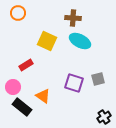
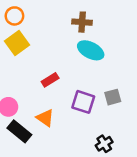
yellow square: (47, 41) -> (17, 43), moved, turned 30
red rectangle: (26, 65) -> (50, 80), moved
black cross: (104, 117) -> (104, 144), moved

